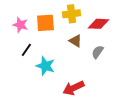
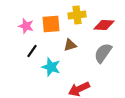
brown triangle: (75, 41) -> (70, 45), moved, turned -48
gray semicircle: (98, 52) -> (103, 53), size x1.5

